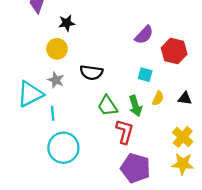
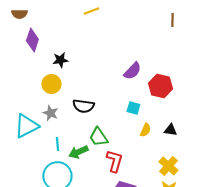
green arrow: (135, 106) -> (78, 152), moved, turned 84
cyan line: (53, 113) -> (57, 144), moved

